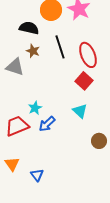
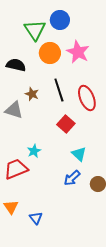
black semicircle: (29, 28) -> (16, 65), moved
red square: (84, 81) -> (66, 124), moved
blue arrow: (47, 124) -> (72, 178), moved

